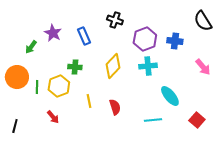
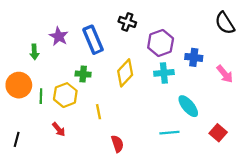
blue rectangle: (84, 36) -> (93, 40), size x1.4
blue cross: (175, 41) -> (194, 57), moved
green arrow: (31, 47) -> (34, 52), turned -40
red semicircle: (115, 107) -> (117, 144), moved

